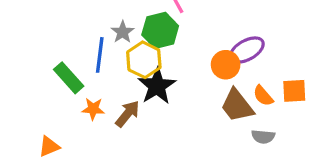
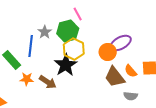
yellow hexagon: (144, 60) -> (74, 49), moved
brown arrow: (127, 114) -> (48, 82), turned 84

